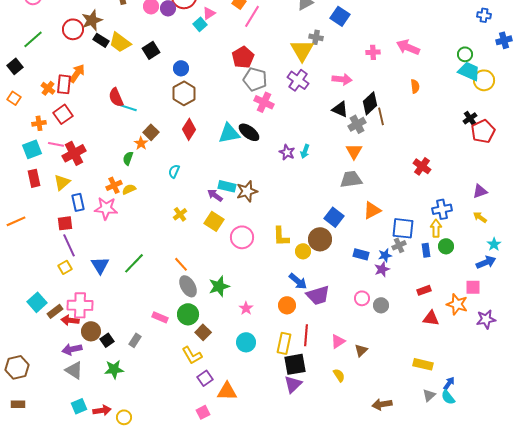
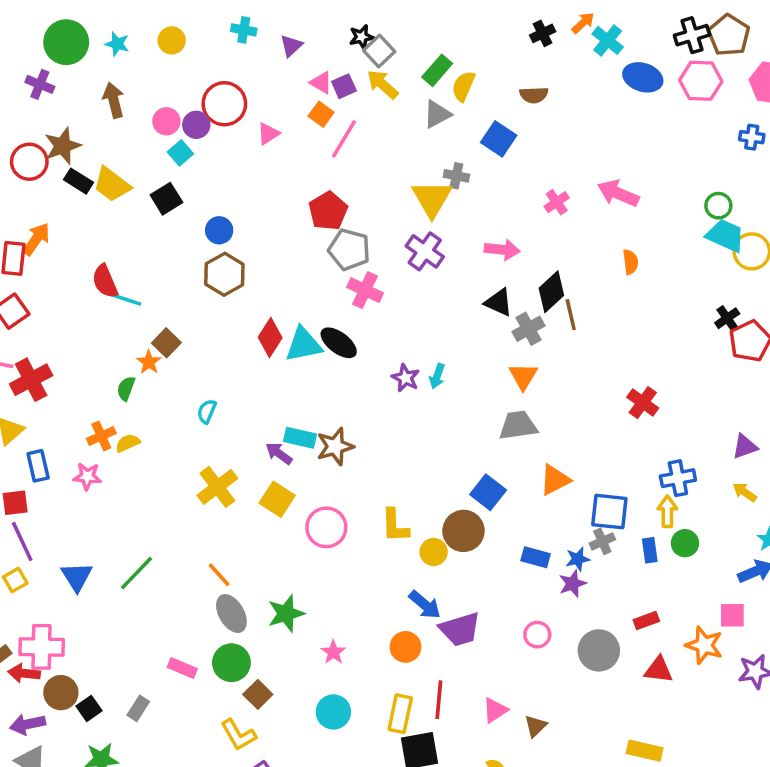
cyan square: (200, 24) -> (180, 153), moved
pink cross: (373, 52) -> (557, 202), turned -32
red diamond: (189, 129) -> (270, 338), moved
pink star: (106, 208) -> (87, 476), size x0.7
yellow cross: (180, 214) -> (217, 487), size x1.6
gray circle: (381, 305) -> (599, 650), moved, size x1.5

